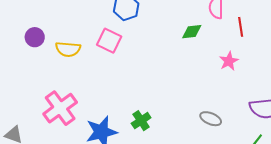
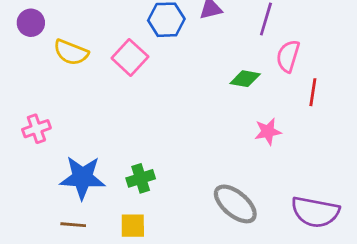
pink star: (229, 61) -> (268, 132), moved
pink cross: (60, 108) -> (36, 129), size x0.6
gray ellipse: (211, 119) -> (235, 204), size x1.5

